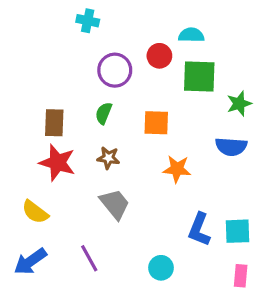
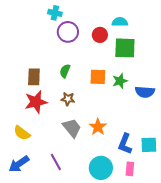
purple circle: (115, 70) -> (68, 32), moved
green star: (239, 104) -> (120, 81), moved
red star: (57, 163) -> (36, 102), turned -30
orange star: (177, 169) -> (98, 127), moved, turned 30
cyan circle: (161, 268) -> (101, 168), size x1.5
pink rectangle: (241, 276) -> (130, 169), moved

